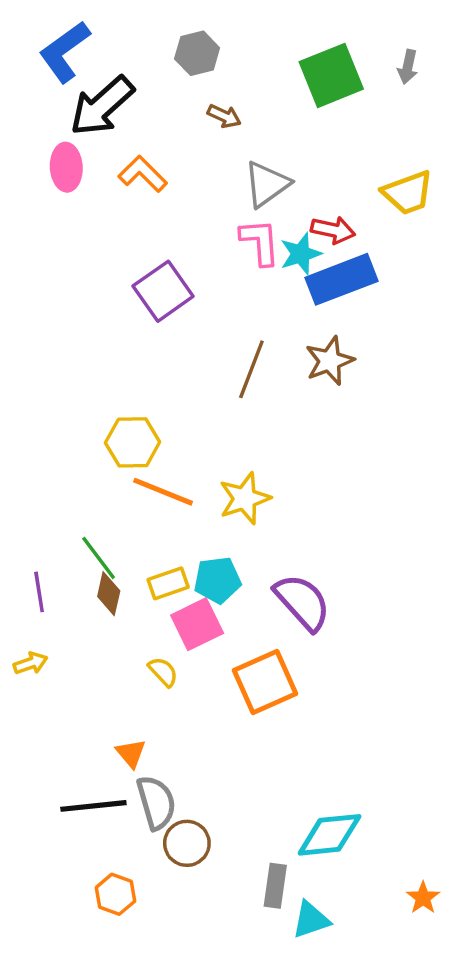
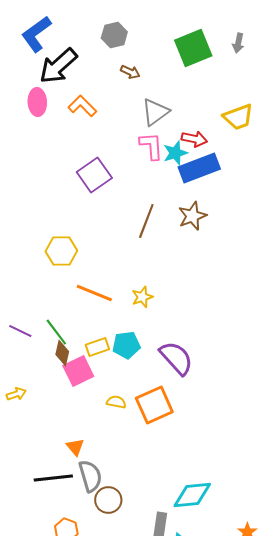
yellow hexagon: (133, 442) -> (61, 251), moved
yellow star: (245, 498) -> (142, 297), size x0.7
purple line: (39, 592) -> (20, 331), moved, turned -55
pink square: (197, 624) -> (78, 371), moved
yellow semicircle: (163, 672) -> (116, 402), moved, turned -36

